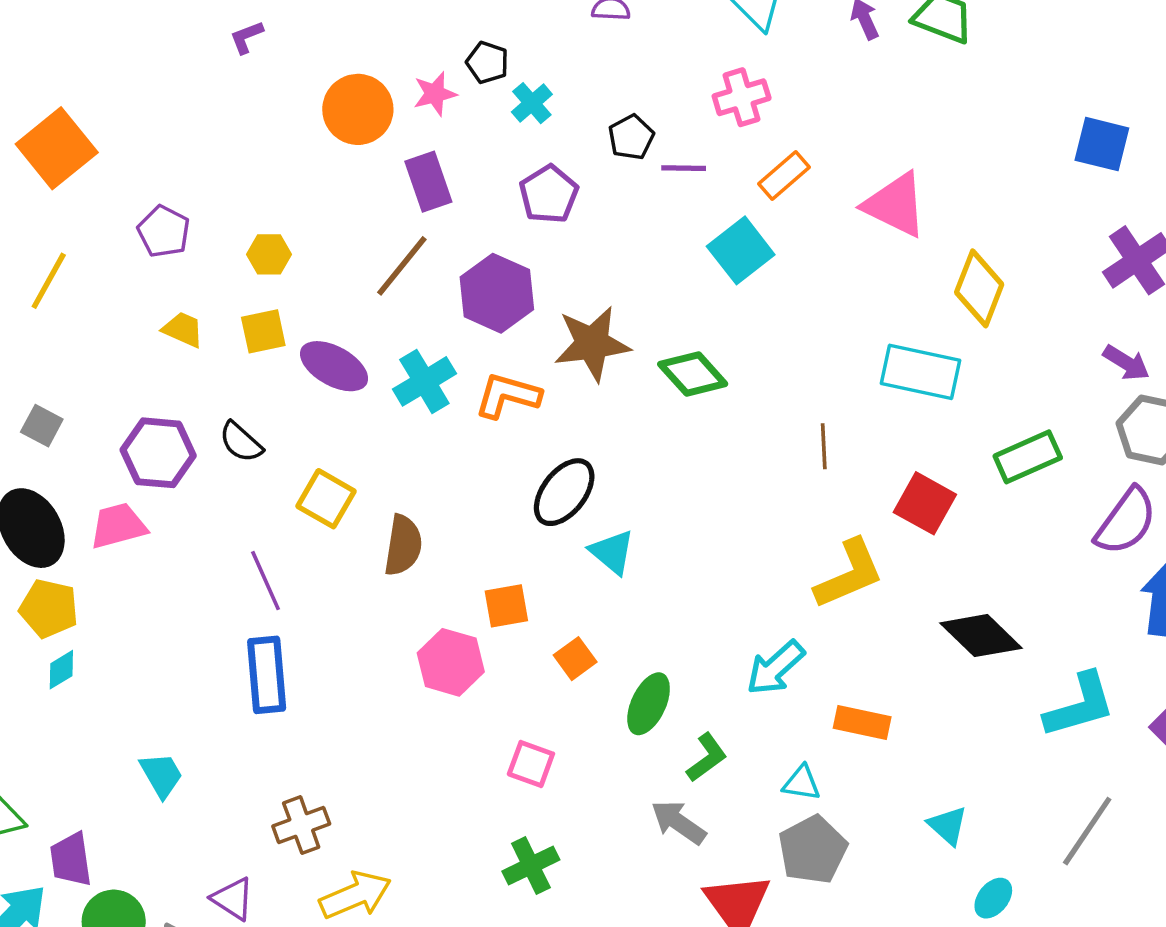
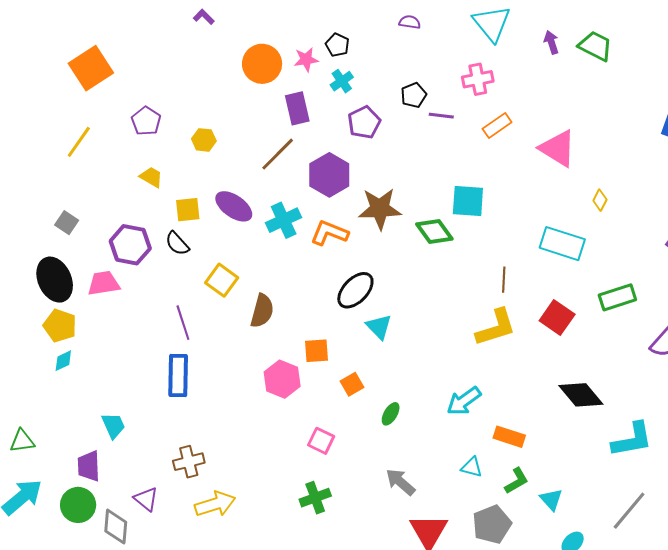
purple L-shape: (246, 37) -> (204, 17), turned 60
cyan cross: (532, 103) -> (342, 81), moved
cyan square: (741, 250) -> (468, 201), moved, turned 36
yellow diamond: (979, 288) -> (600, 200), size x0.5
yellow square: (263, 331) -> (188, 210), moved
yellow L-shape: (849, 574) -> (496, 327), moved
green ellipse: (649, 704) -> (391, 414), size x0.7
green L-shape: (707, 758) -> (517, 481), moved
gray pentagon: (813, 850) -> (492, 524), moved
purple trapezoid: (71, 859) -> (89, 466), moved

